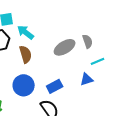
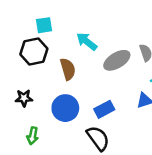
cyan arrow: (26, 32) -> (87, 41), moved

